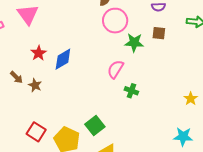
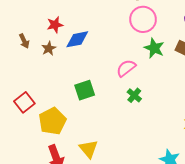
brown star: (35, 85) -> (49, 48), moved
green square: (95, 126) -> (85, 90), moved

